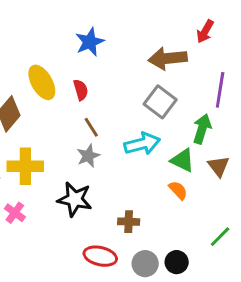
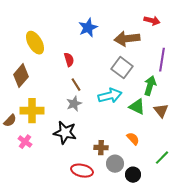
red arrow: (205, 31) -> (152, 21), turned -105
blue star: (90, 42) -> (88, 28), moved
yellow ellipse: (42, 82) -> (35, 43), moved
orange semicircle: (178, 190) -> (133, 139), moved
gray circle: (145, 264) -> (115, 164), moved

